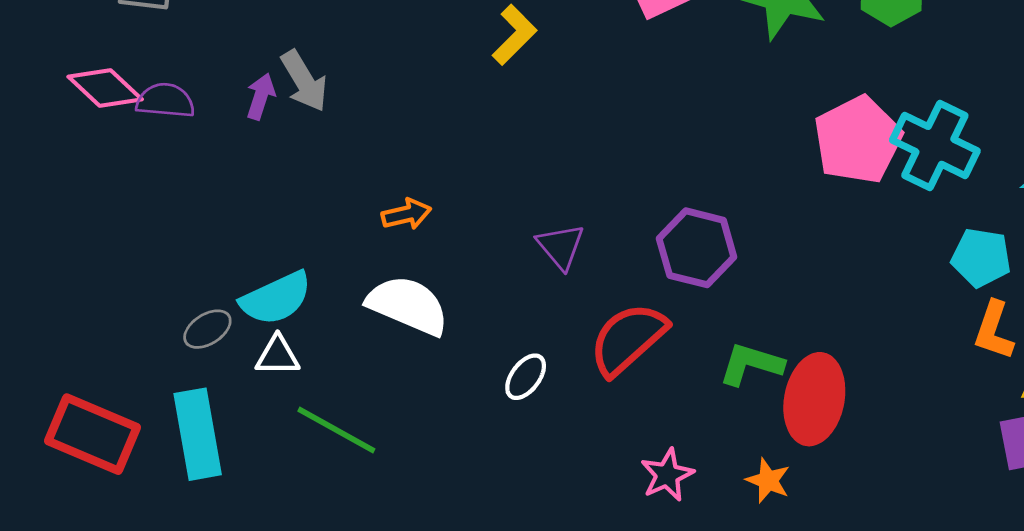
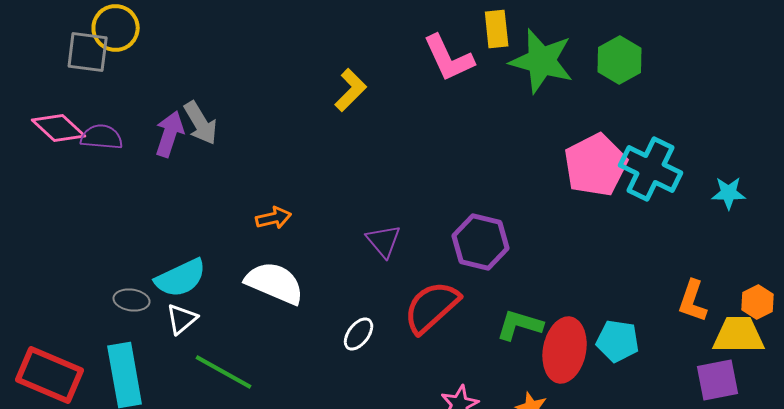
purple arrow: (261, 96) -> (170, 134), size x1.4
cyan pentagon: (981, 258) -> (618, 341), moved
gray ellipse: (207, 329) -> (132, 300), turned 40
white triangle: (278, 356) -> (182, 319), turned -40

